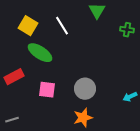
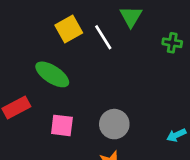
yellow square: (28, 26) -> (69, 29), moved, turned 30
white line: (62, 26) -> (103, 37), moved

